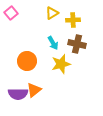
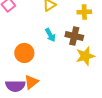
yellow cross: (73, 20) -> (84, 12), moved
yellow star: (61, 64) -> (85, 56), moved

